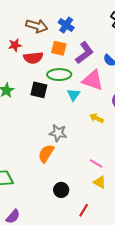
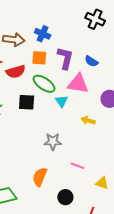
purple L-shape: (84, 53) -> (65, 58), turned -30
green ellipse: (59, 75) -> (44, 84), turned 45
orange semicircle: (46, 153) -> (40, 177), moved
pink line: (96, 164) -> (77, 166), moved

